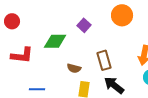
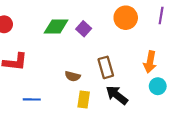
green diamond: (55, 41) -> (56, 27), moved

